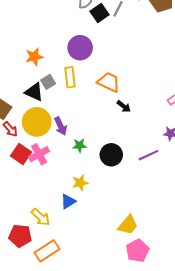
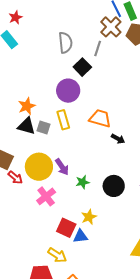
black square: (99, 13) -> (82, 67), moved
gray square: (48, 82) -> (44, 127), turned -32
black triangle: (34, 92) -> (26, 126), moved
red square: (21, 154) -> (66, 228), moved
blue triangle: (68, 201) -> (81, 236), turned 35

